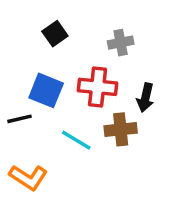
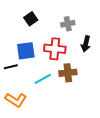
blue square: (46, 90) -> (26, 51), turned -30
black arrow: (145, 98) -> (86, 44), moved
cyan line: (76, 140) -> (43, 79), turned -60

